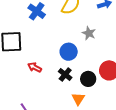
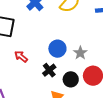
gray star: (89, 33) -> (80, 53), moved

